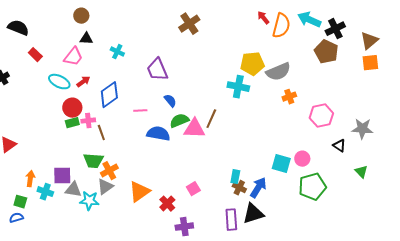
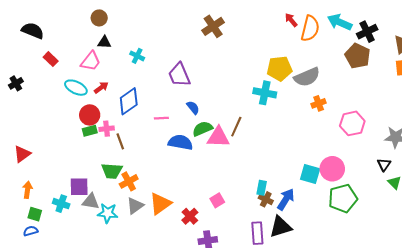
black triangle: (339, 146) -> (384, 165), moved, turned 32
pink circle: (302, 159) -> (332, 169), size x1.5
orange arrow: (30, 179) -> (27, 190), moved
gray triangle: (105, 187) -> (135, 206), moved

